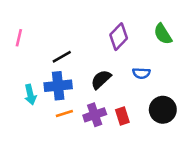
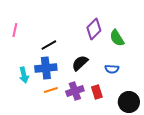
green semicircle: (163, 34) -> (117, 38), moved
blue semicircle: (141, 73) -> (112, 69), moved
black circle: (163, 110) -> (129, 102), moved

